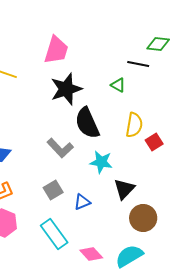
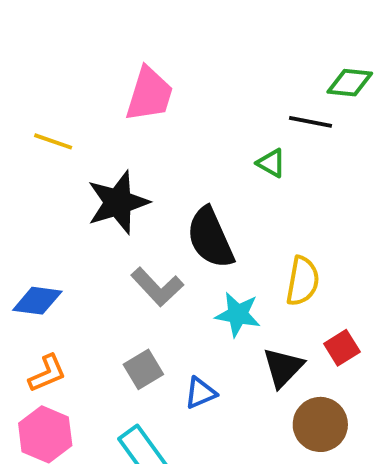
black star: (66, 89) -> (118, 202), moved
yellow semicircle: (134, 125) -> (303, 281), moved
red square: (154, 142) -> (342, 348), moved

